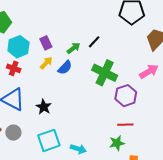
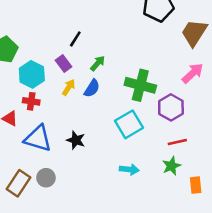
black line: (94, 42) -> (75, 39), moved
cyan square: (49, 140) -> (129, 124), moved
cyan arrow: (78, 149) -> (129, 169), moved

